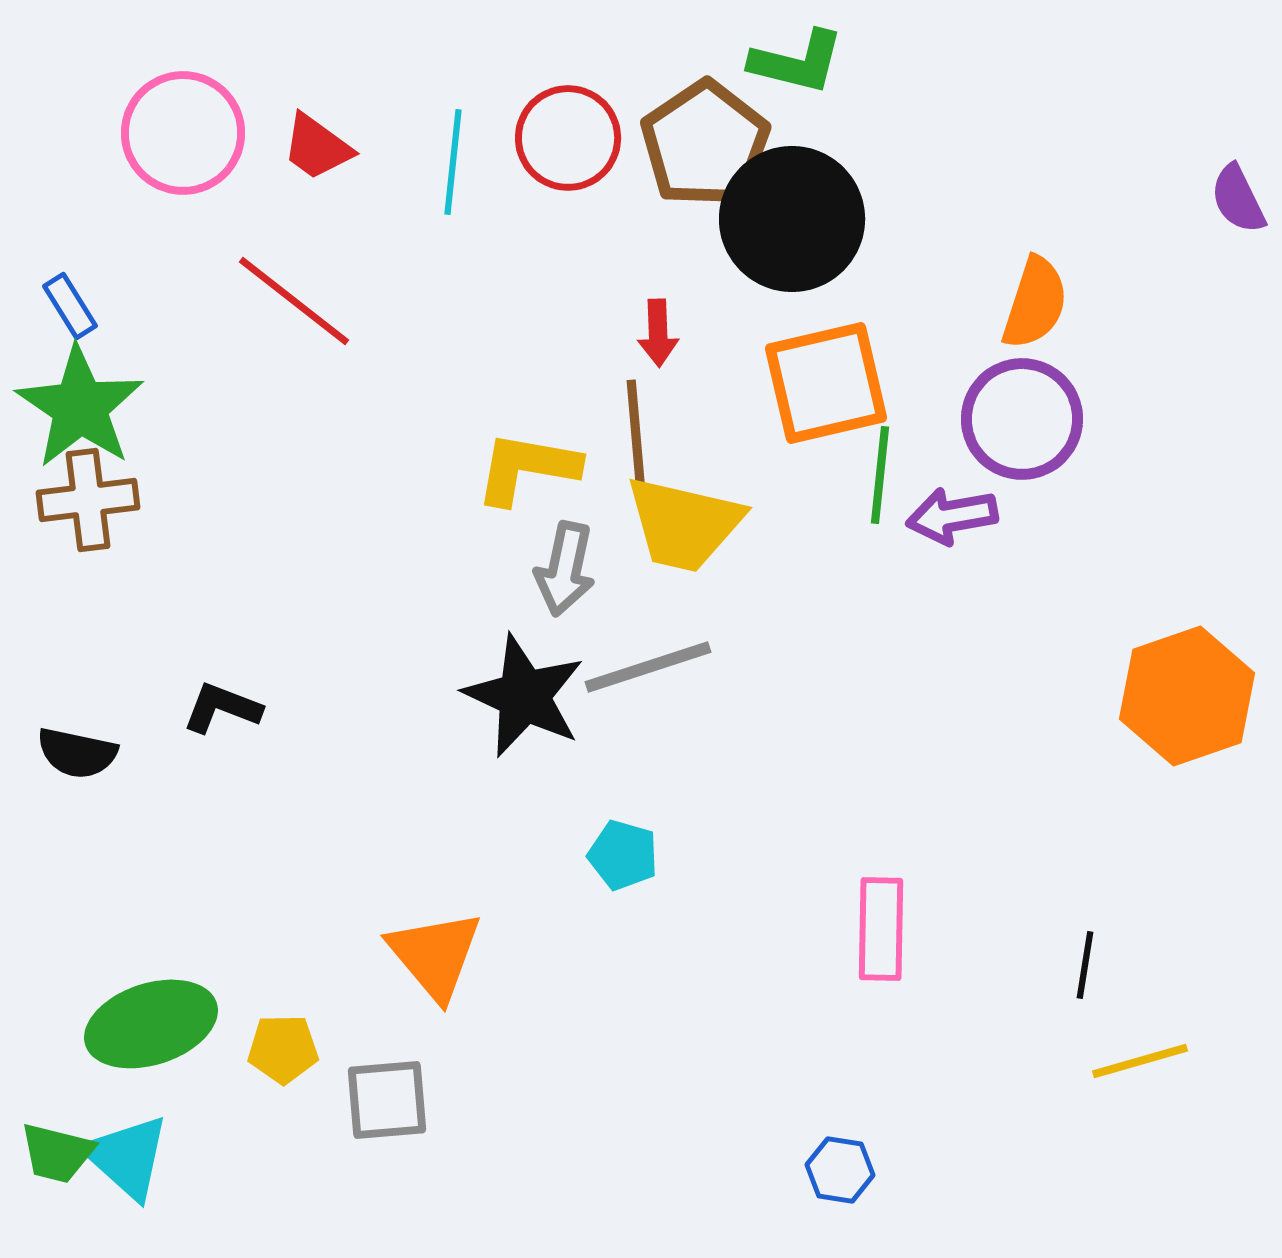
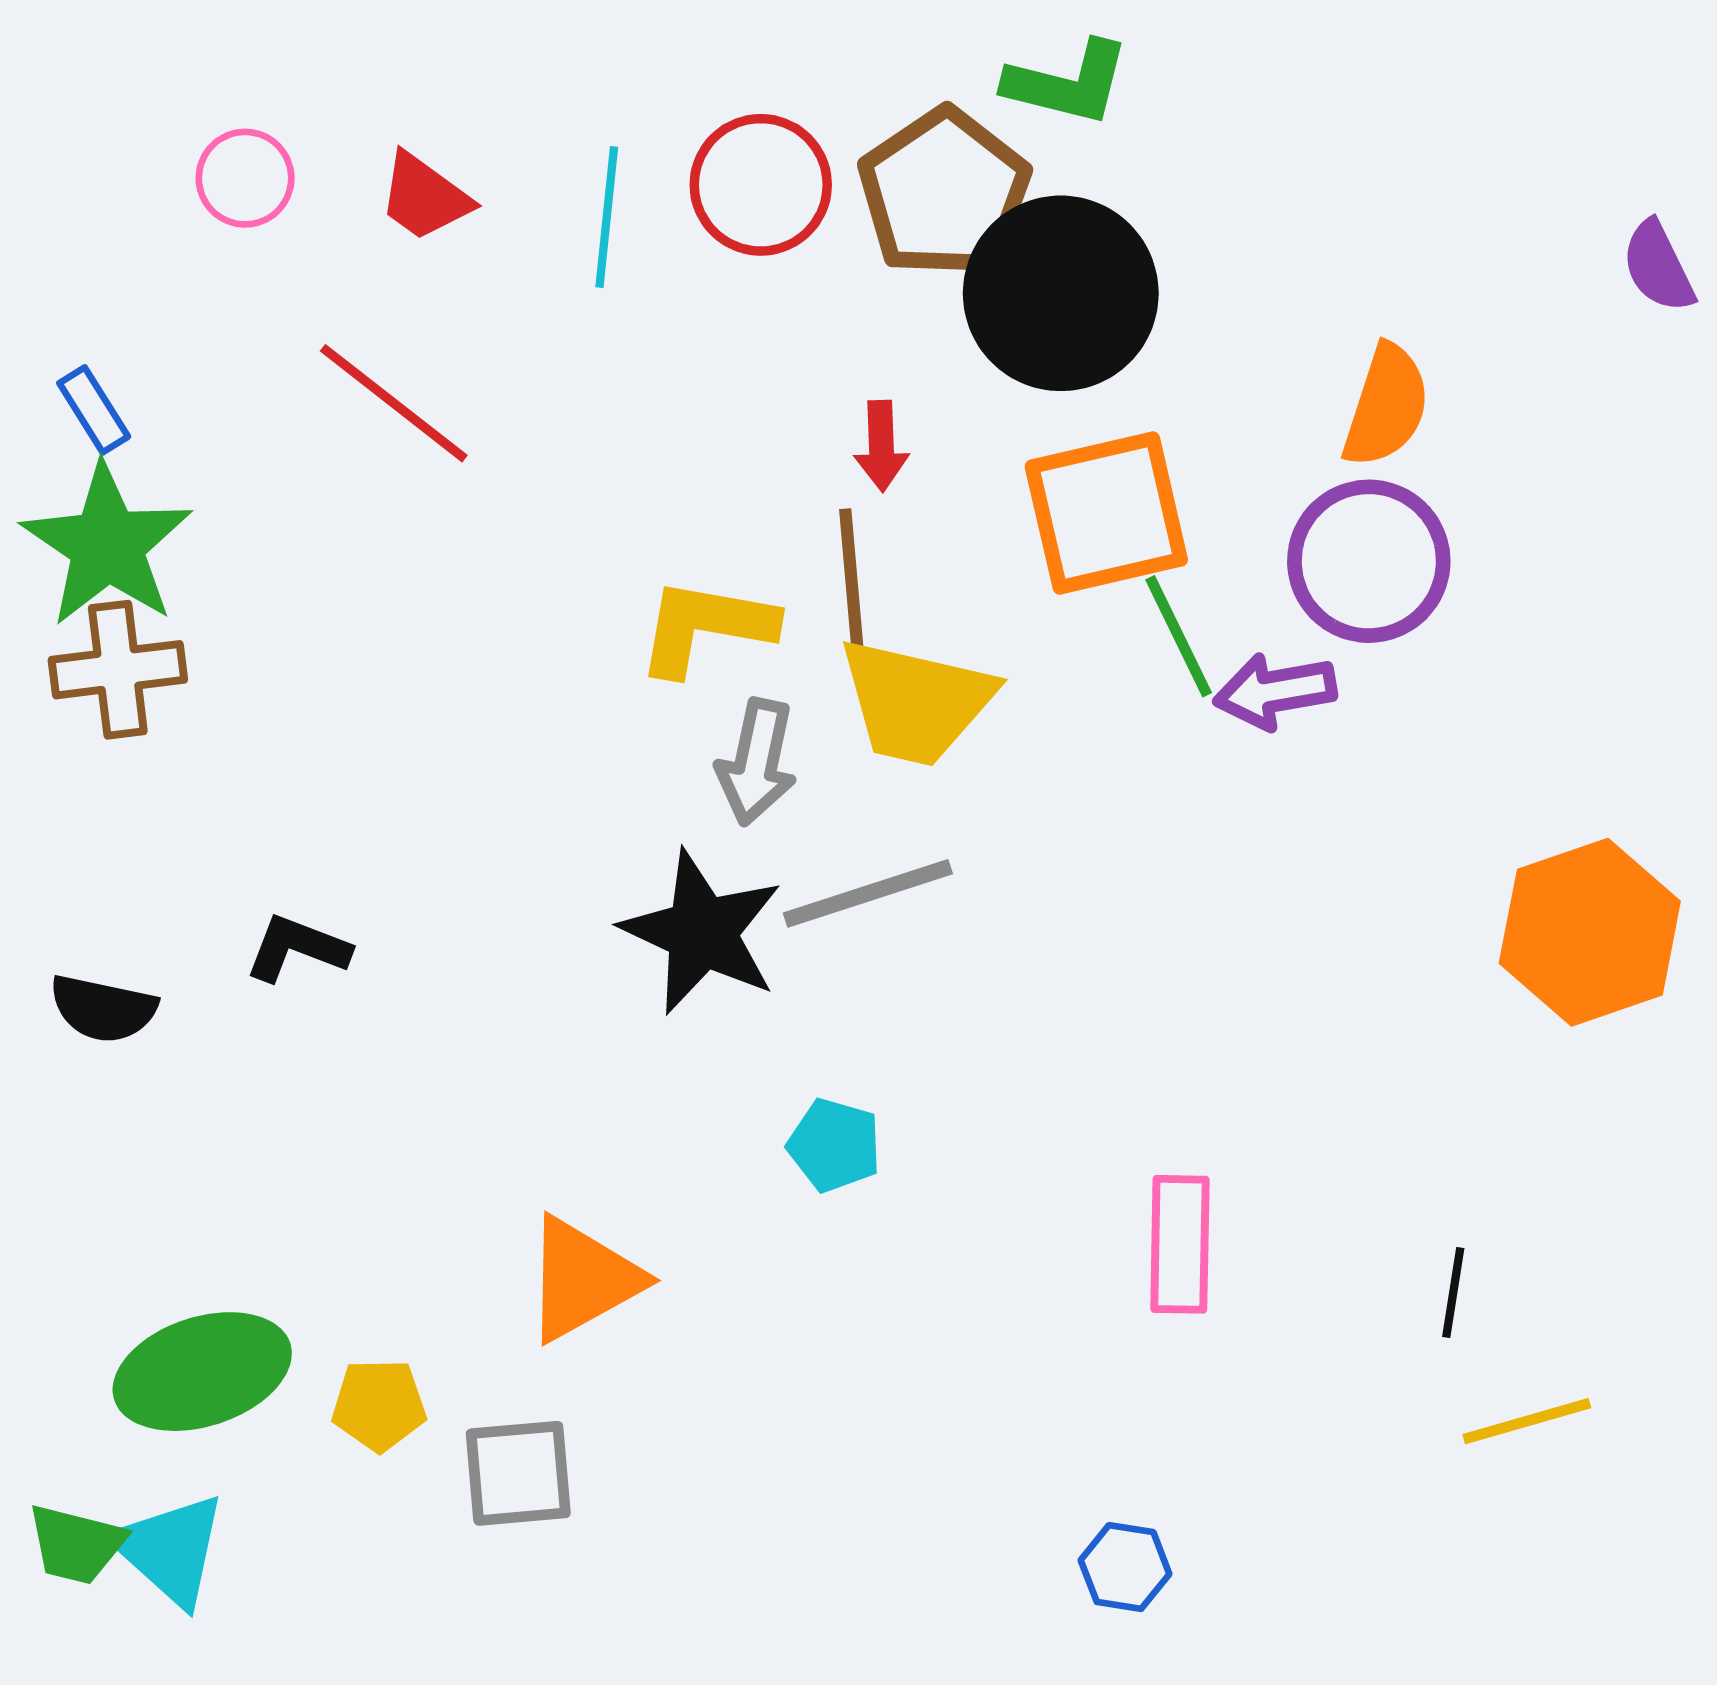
pink circle: (183, 133) -> (245, 178), size x0.6
green line: (880, 475) -> (1179, 636), turned -32
orange triangle: (435, 955) -> (583, 1279), turned 41

